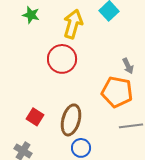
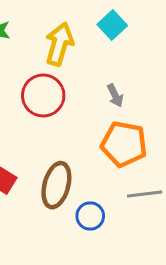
gray arrow: (128, 66) -> (115, 96), moved
blue circle: (81, 148) -> (90, 216), moved

